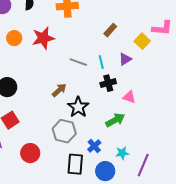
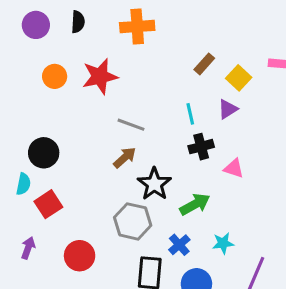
yellow square: (142, 41) -> (239, 78), moved
gray line: (78, 62) -> (131, 125), moved
green arrow: (115, 120) -> (195, 204), moved
cyan star: (122, 153) -> (223, 243), moved

